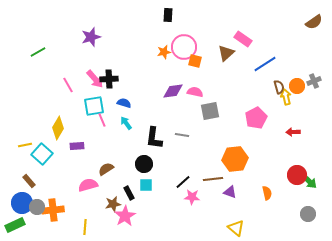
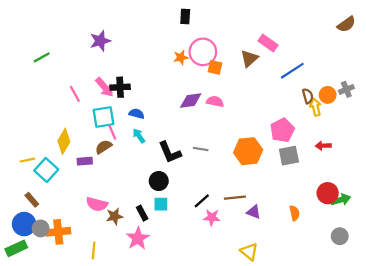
gray square: (210, 111) -> (289, 156), moved
black L-shape: (154, 138) -> (170, 152), turned -30
orange hexagon: (235, 159) -> (248, 151), moved
brown semicircle: (106, 169) -> (104, 147), moved
green arrow: (309, 181) -> (341, 200), turned -60
pink semicircle: (88, 185) -> (97, 204), turned -150
brown star: (113, 204) -> (115, 216), moved
yellow triangle: (236, 228) -> (249, 252), moved

